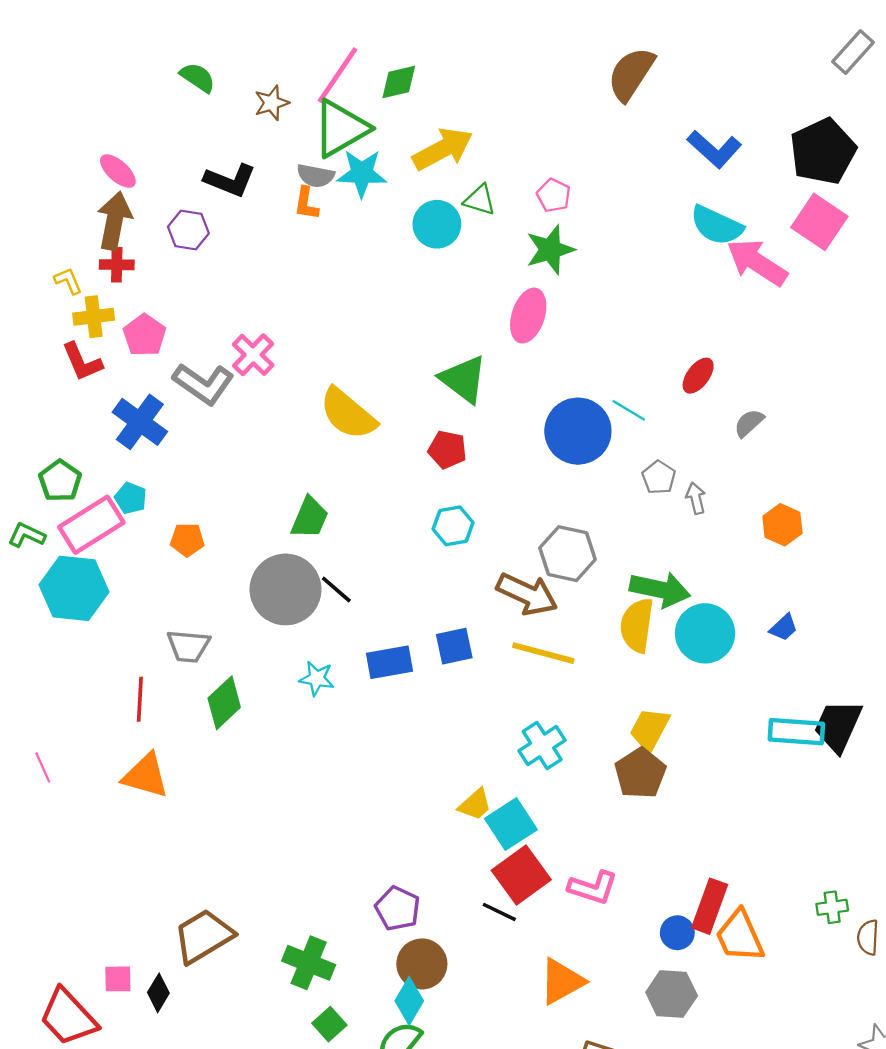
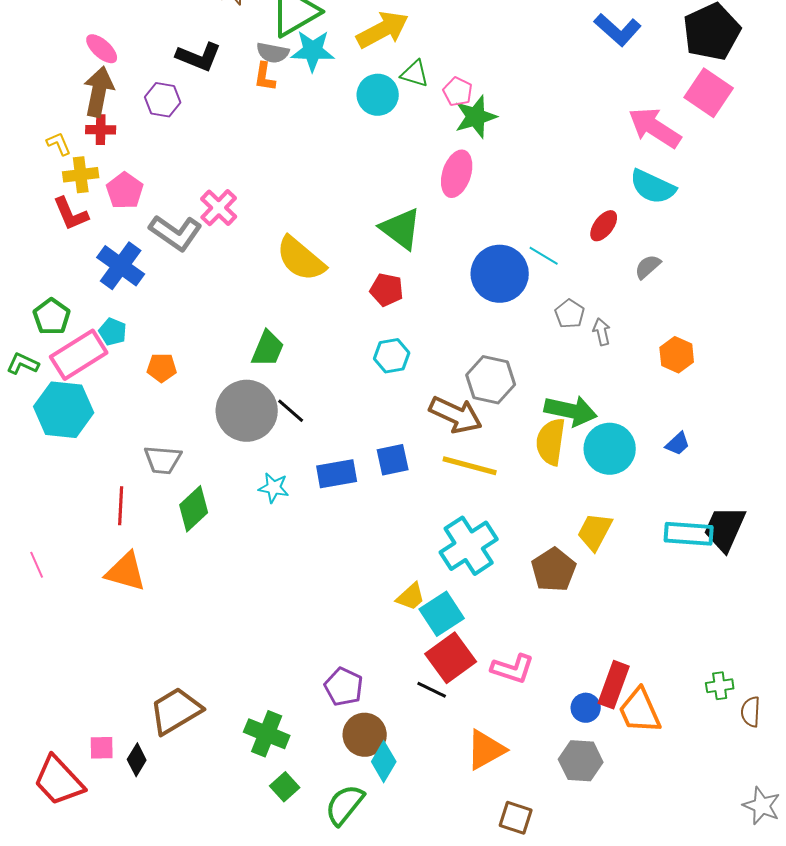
pink pentagon: (554, 195) -> (458, 92), moved
cyan semicircle: (717, 225) -> (653, 187), moved
yellow trapezoid: (650, 729) -> (595, 532), moved
cyan cross: (542, 745) -> (469, 546), size x1.4
cyan diamond: (409, 1001) -> (384, 762), moved

